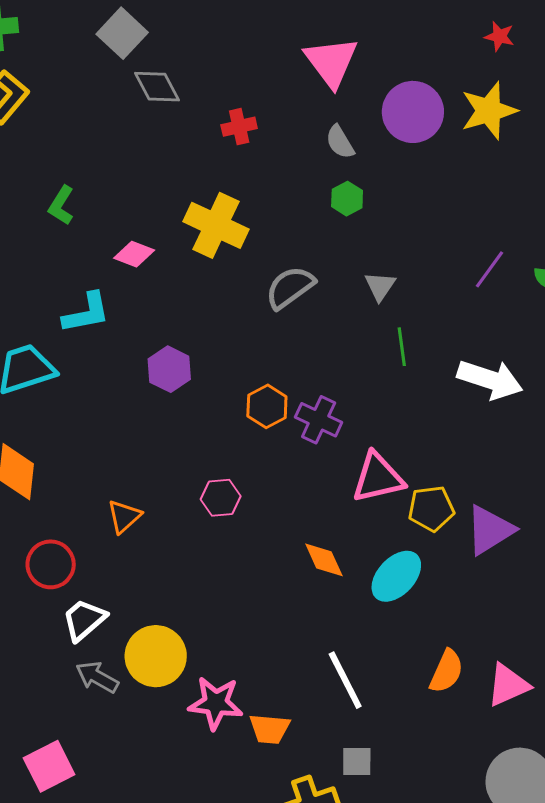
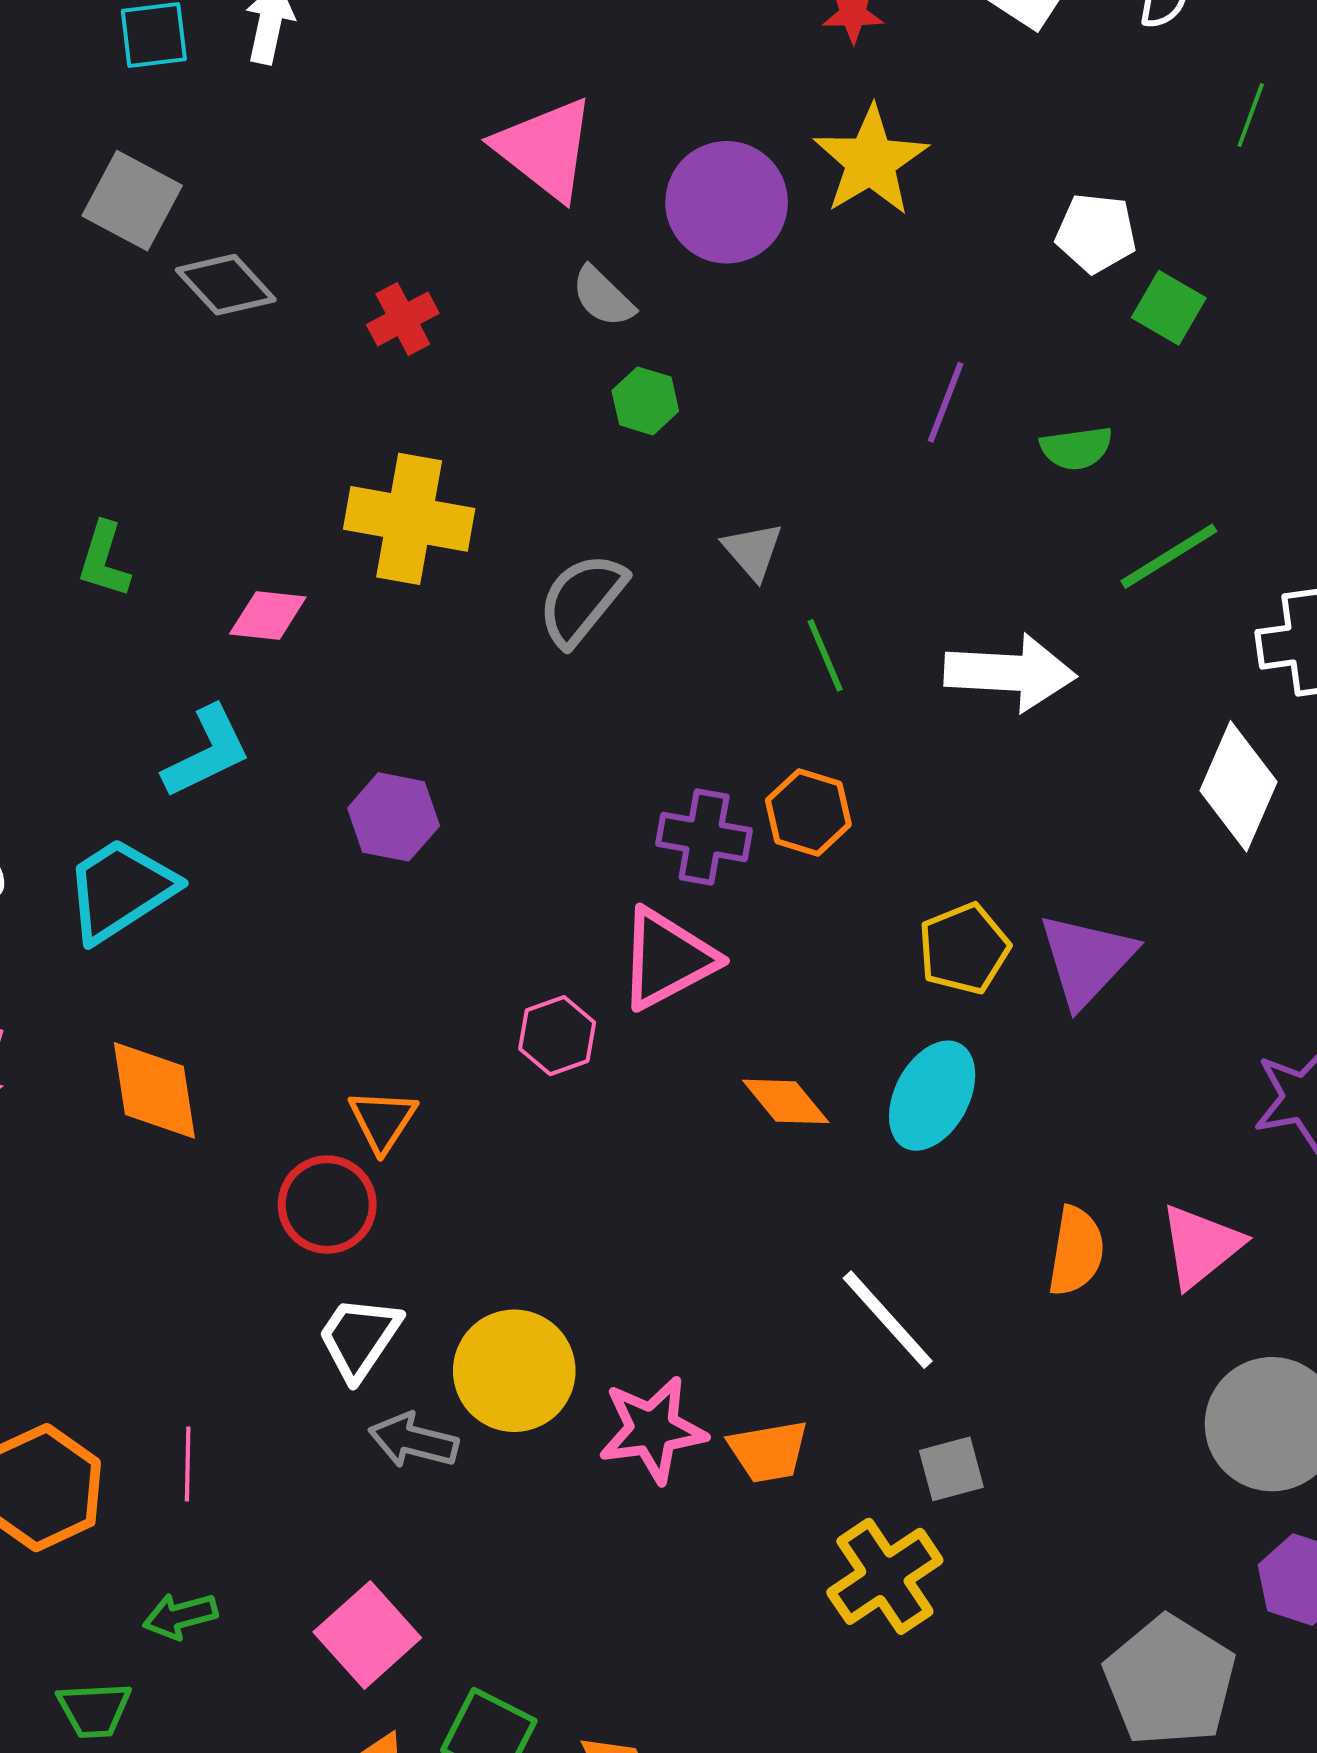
purple line: (490, 269) -> (946, 402), moved
orange hexagon: (267, 406) -> (808, 812), moved
pink triangle: (378, 478) -> (667, 959), moved
red circle: (51, 564) -> (327, 1205), moved

